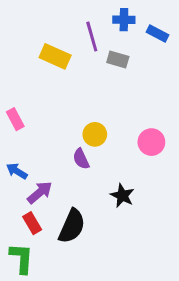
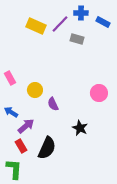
purple line: (92, 37) -> (60, 24), turned 60
yellow rectangle: (55, 56) -> (36, 26), moved
yellow circle: (95, 134) -> (35, 90), moved

